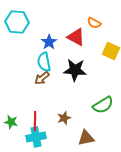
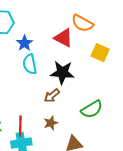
orange semicircle: (94, 23) -> (82, 23), size x1.5
blue star: (49, 42) -> (25, 43), moved
brown arrow: (42, 78) -> (52, 96), moved

